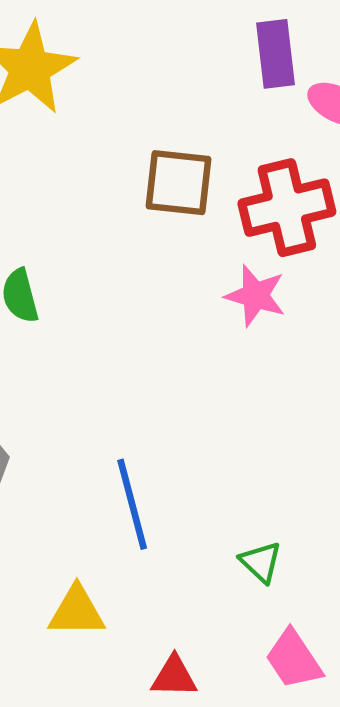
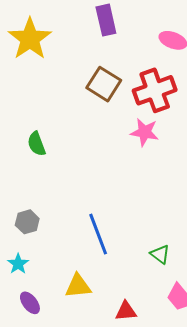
purple rectangle: (276, 54) -> (106, 20), moved
brown square: (179, 183) -> (104, 84), turned 32

